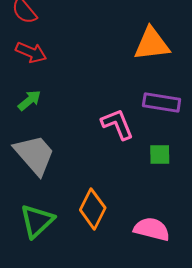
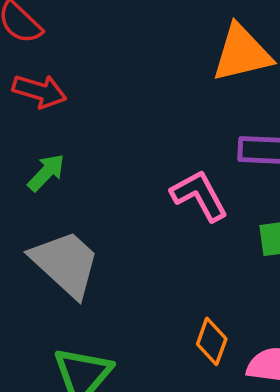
orange diamond: (93, 209) -> (212, 341), moved, size x0.7

